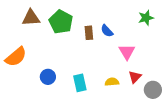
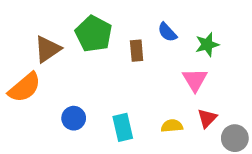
brown triangle: (31, 18) -> (48, 49), moved, turned -30
green star: (146, 18) -> (207, 45), moved
blue semicircle: (107, 31) -> (167, 32), moved

